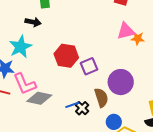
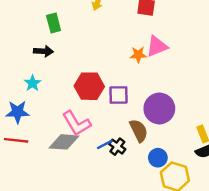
orange star: (138, 38) -> (138, 55), moved
cyan star: (20, 47) -> (33, 83), size x0.6
purple square: (89, 66) -> (118, 95), turned 30
pink L-shape: (25, 84) -> (77, 123), moved

